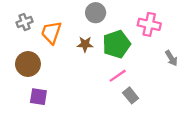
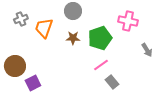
gray circle: (96, 13) -> (73, 11), moved
brown circle: (28, 64) -> (15, 66), moved
purple square: (38, 97) -> (33, 83), turned -35

